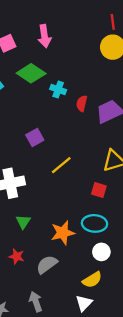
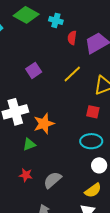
cyan cross: (58, 89) -> (56, 20), moved
yellow line: (61, 165) -> (72, 74), moved
green triangle: (23, 222) -> (29, 144), turned 40
orange star: (63, 233) -> (44, 124), moved

